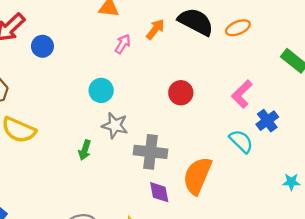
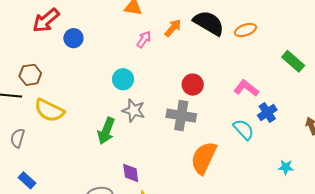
pink L-shape: (242, 94) -> (246, 88), turned 80
green arrow: (85, 150) -> (106, 131), size x1.5
gray cross: (151, 152) -> (181, 116), moved
purple diamond: (159, 192) -> (131, 173), moved

